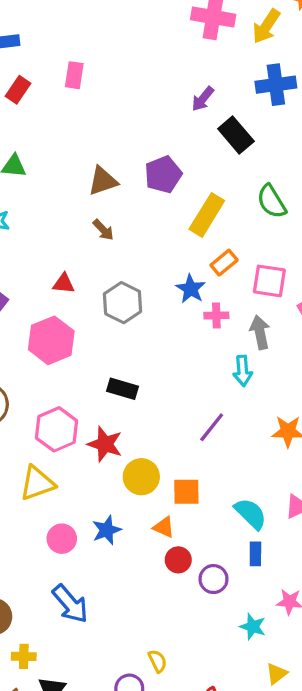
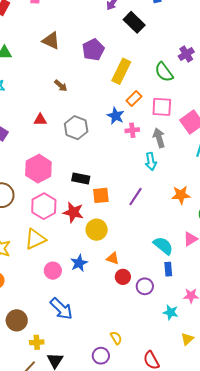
brown triangle: (103, 181) -> (51, 41), moved, turned 48
green semicircle: (272, 201) -> (164, 72), moved
pink hexagon: (51, 340) -> (38, 169), moved
orange square: (186, 492) -> (101, 195), moved

